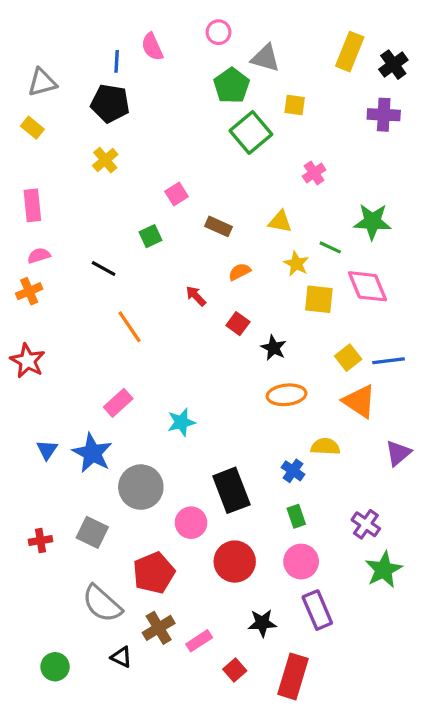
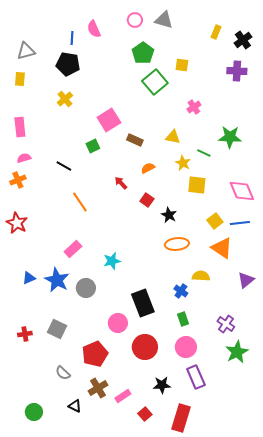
yellow rectangle: (350, 52) -> (216, 32), size x0.6
gray triangle: (265, 58) -> (164, 20), moved
yellow rectangle: (32, 128) -> (20, 79), turned 56
pink square: (176, 194) -> (109, 120), size x1.6
pink diamond: (367, 286) -> (242, 191), moved
blue triangle: (47, 450) -> (29, 278), turned 32
gray circle: (141, 487) -> (86, 288), moved, size x0.7
gray semicircle: (102, 604) -> (63, 373), size x0.6

